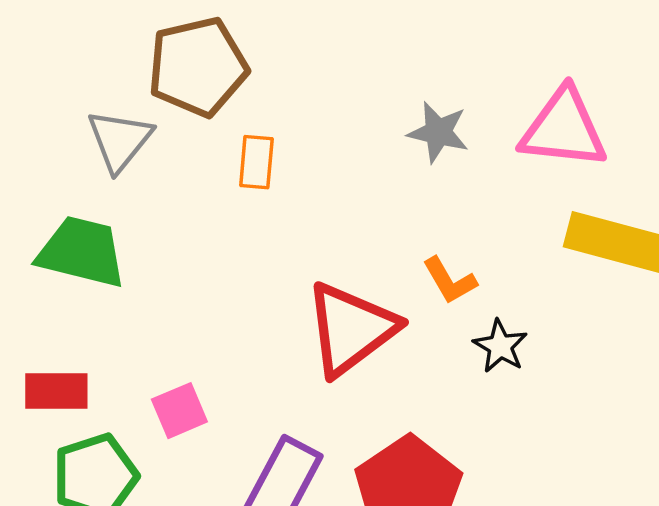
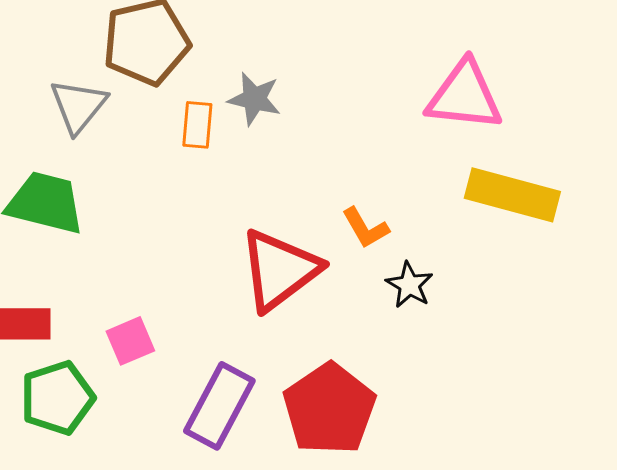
gray star: (438, 132) -> (254, 99), moved

